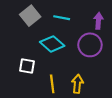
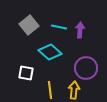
purple arrow: (98, 21) -> (80, 30), moved
purple circle: (90, 45) -> (86, 68), moved

